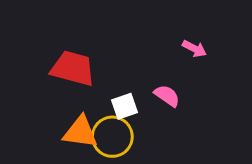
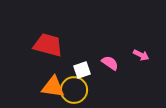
pink arrow: (194, 49) -> (141, 55), moved

